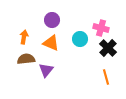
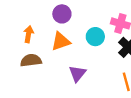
orange triangle: (51, 43) -> (61, 41), turned -42
purple triangle: (46, 70) -> (77, 74), moved

